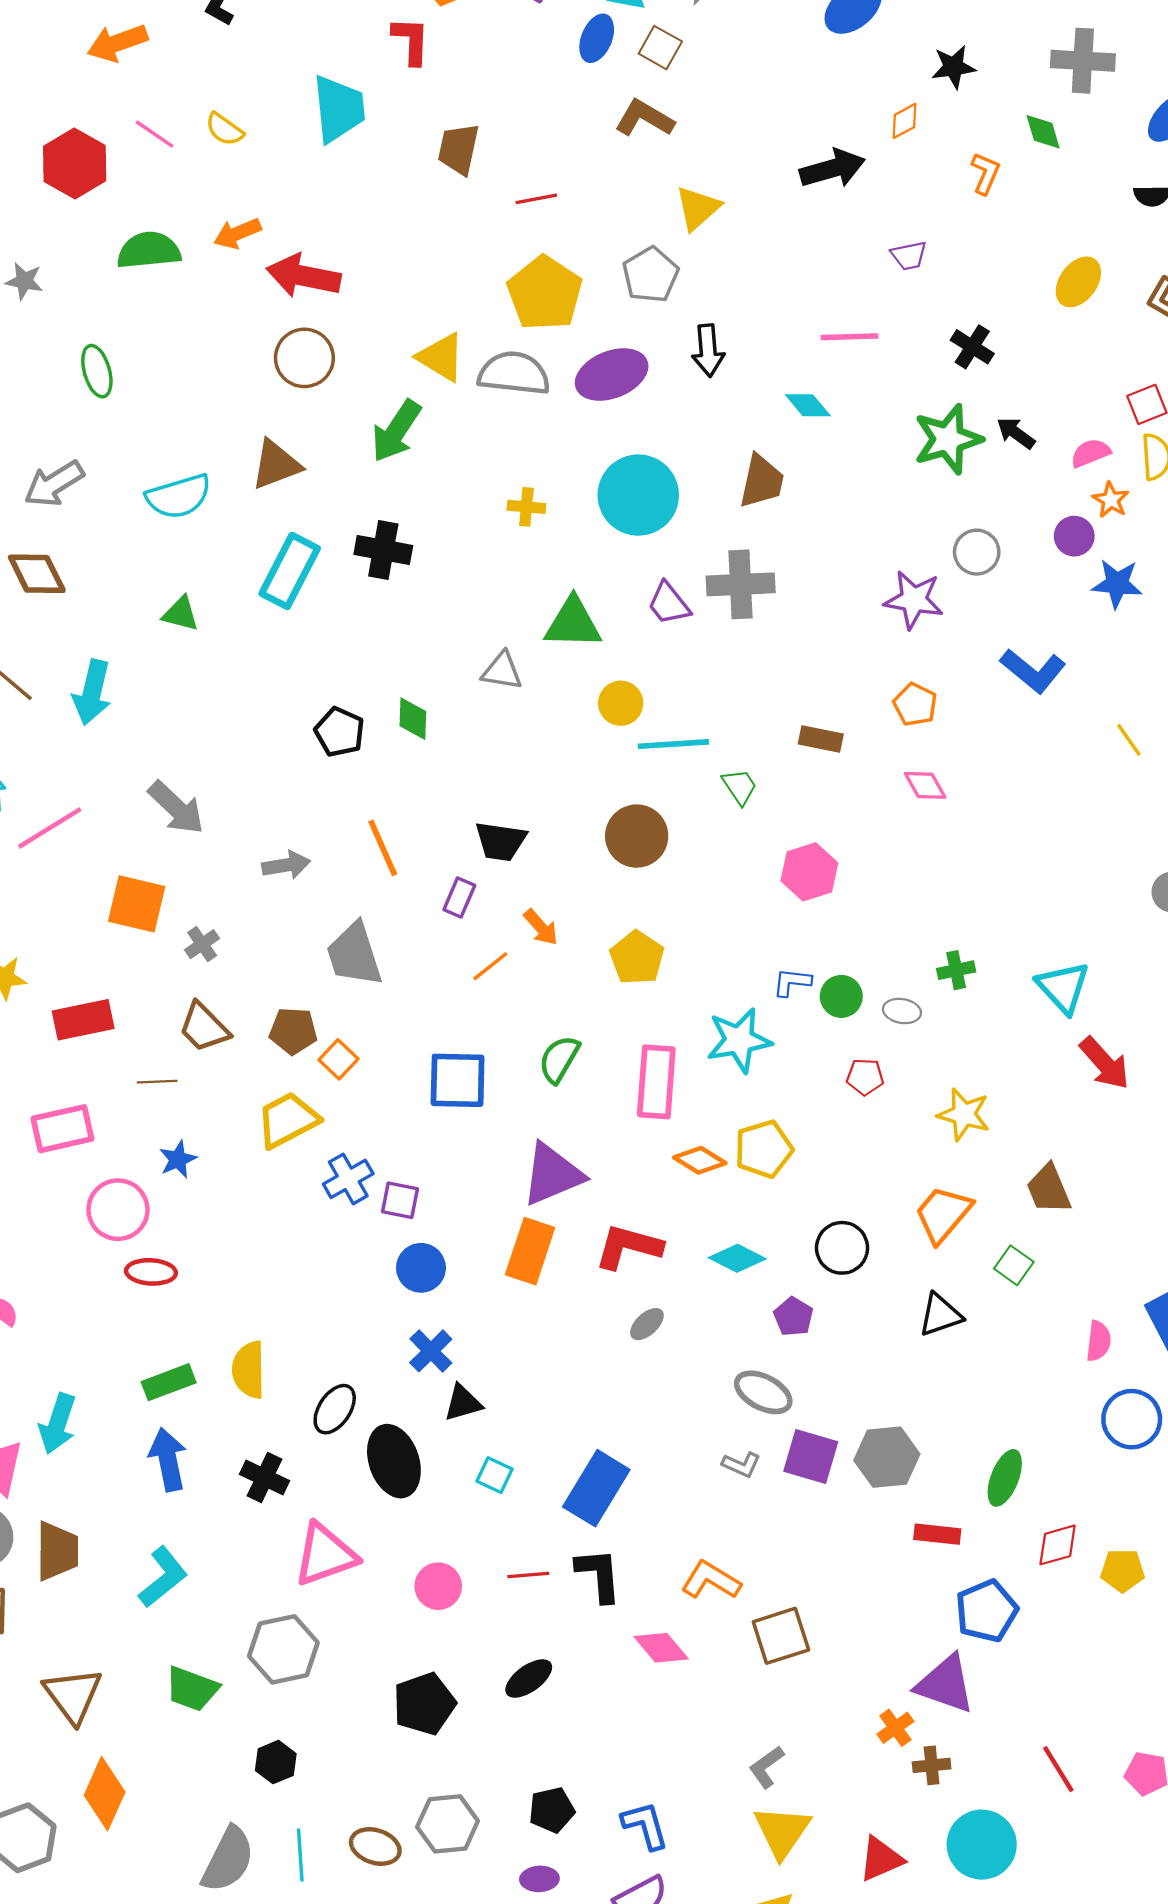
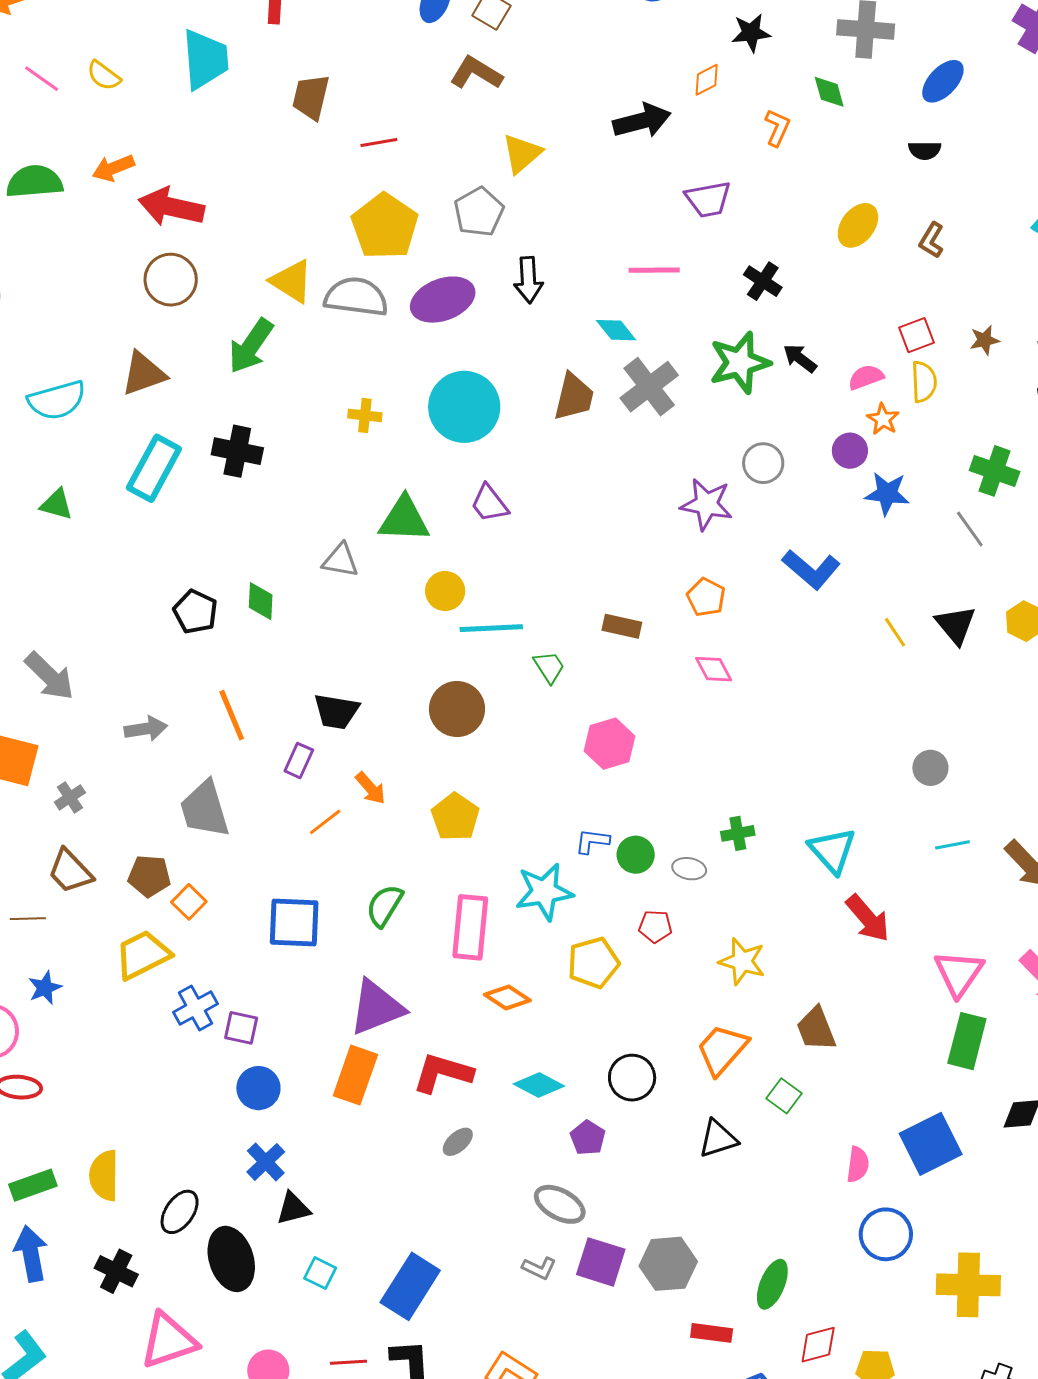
purple trapezoid: (909, 256) -> (708, 199), size x1.4
gray cross: (741, 584) -> (649, 387), moved, turned -36
yellow pentagon: (764, 1149) -> (593, 963), moved

